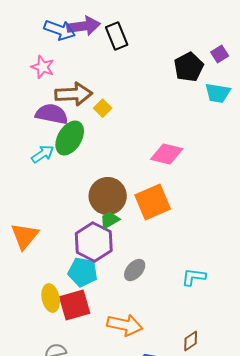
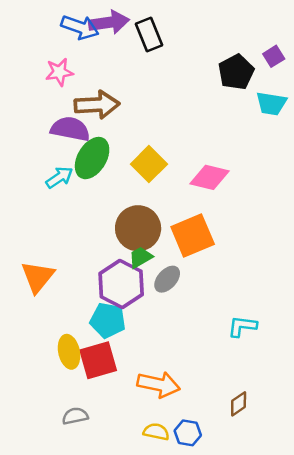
pink star: (43, 67) -> (59, 72), turned -30
yellow square: (103, 108) -> (149, 164), moved, size x1.6
gray ellipse: (135, 270) -> (167, 279), moved

